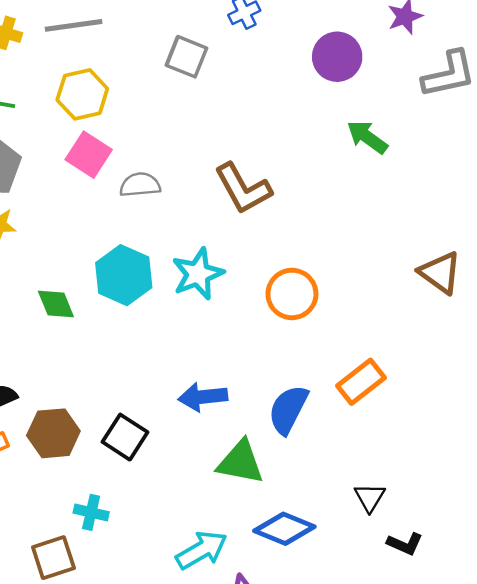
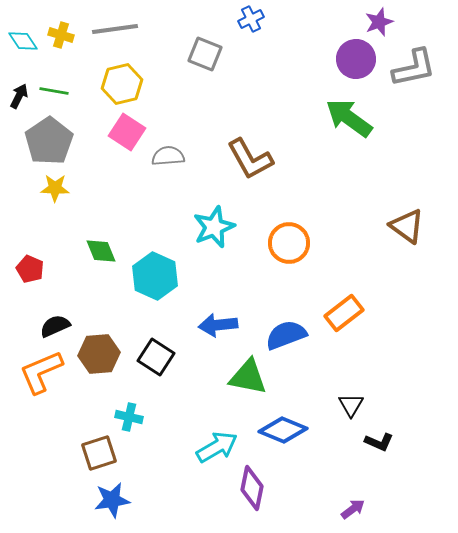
purple circle: (337, 57) -> (356, 59), moved
green arrow: (367, 137) -> (349, 118), size x1.4
cyan hexagon: (124, 275) -> (155, 276), moved
blue semicircle: (288, 409) -> (286, 335), turned 42

